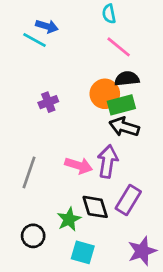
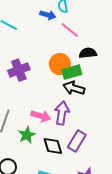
blue arrow: (47, 26) -> (48, 15), moved
black semicircle: (127, 79) -> (88, 53), moved
purple cross: (48, 102) -> (19, 70), size x1.5
green star: (69, 219) -> (27, 135), moved

